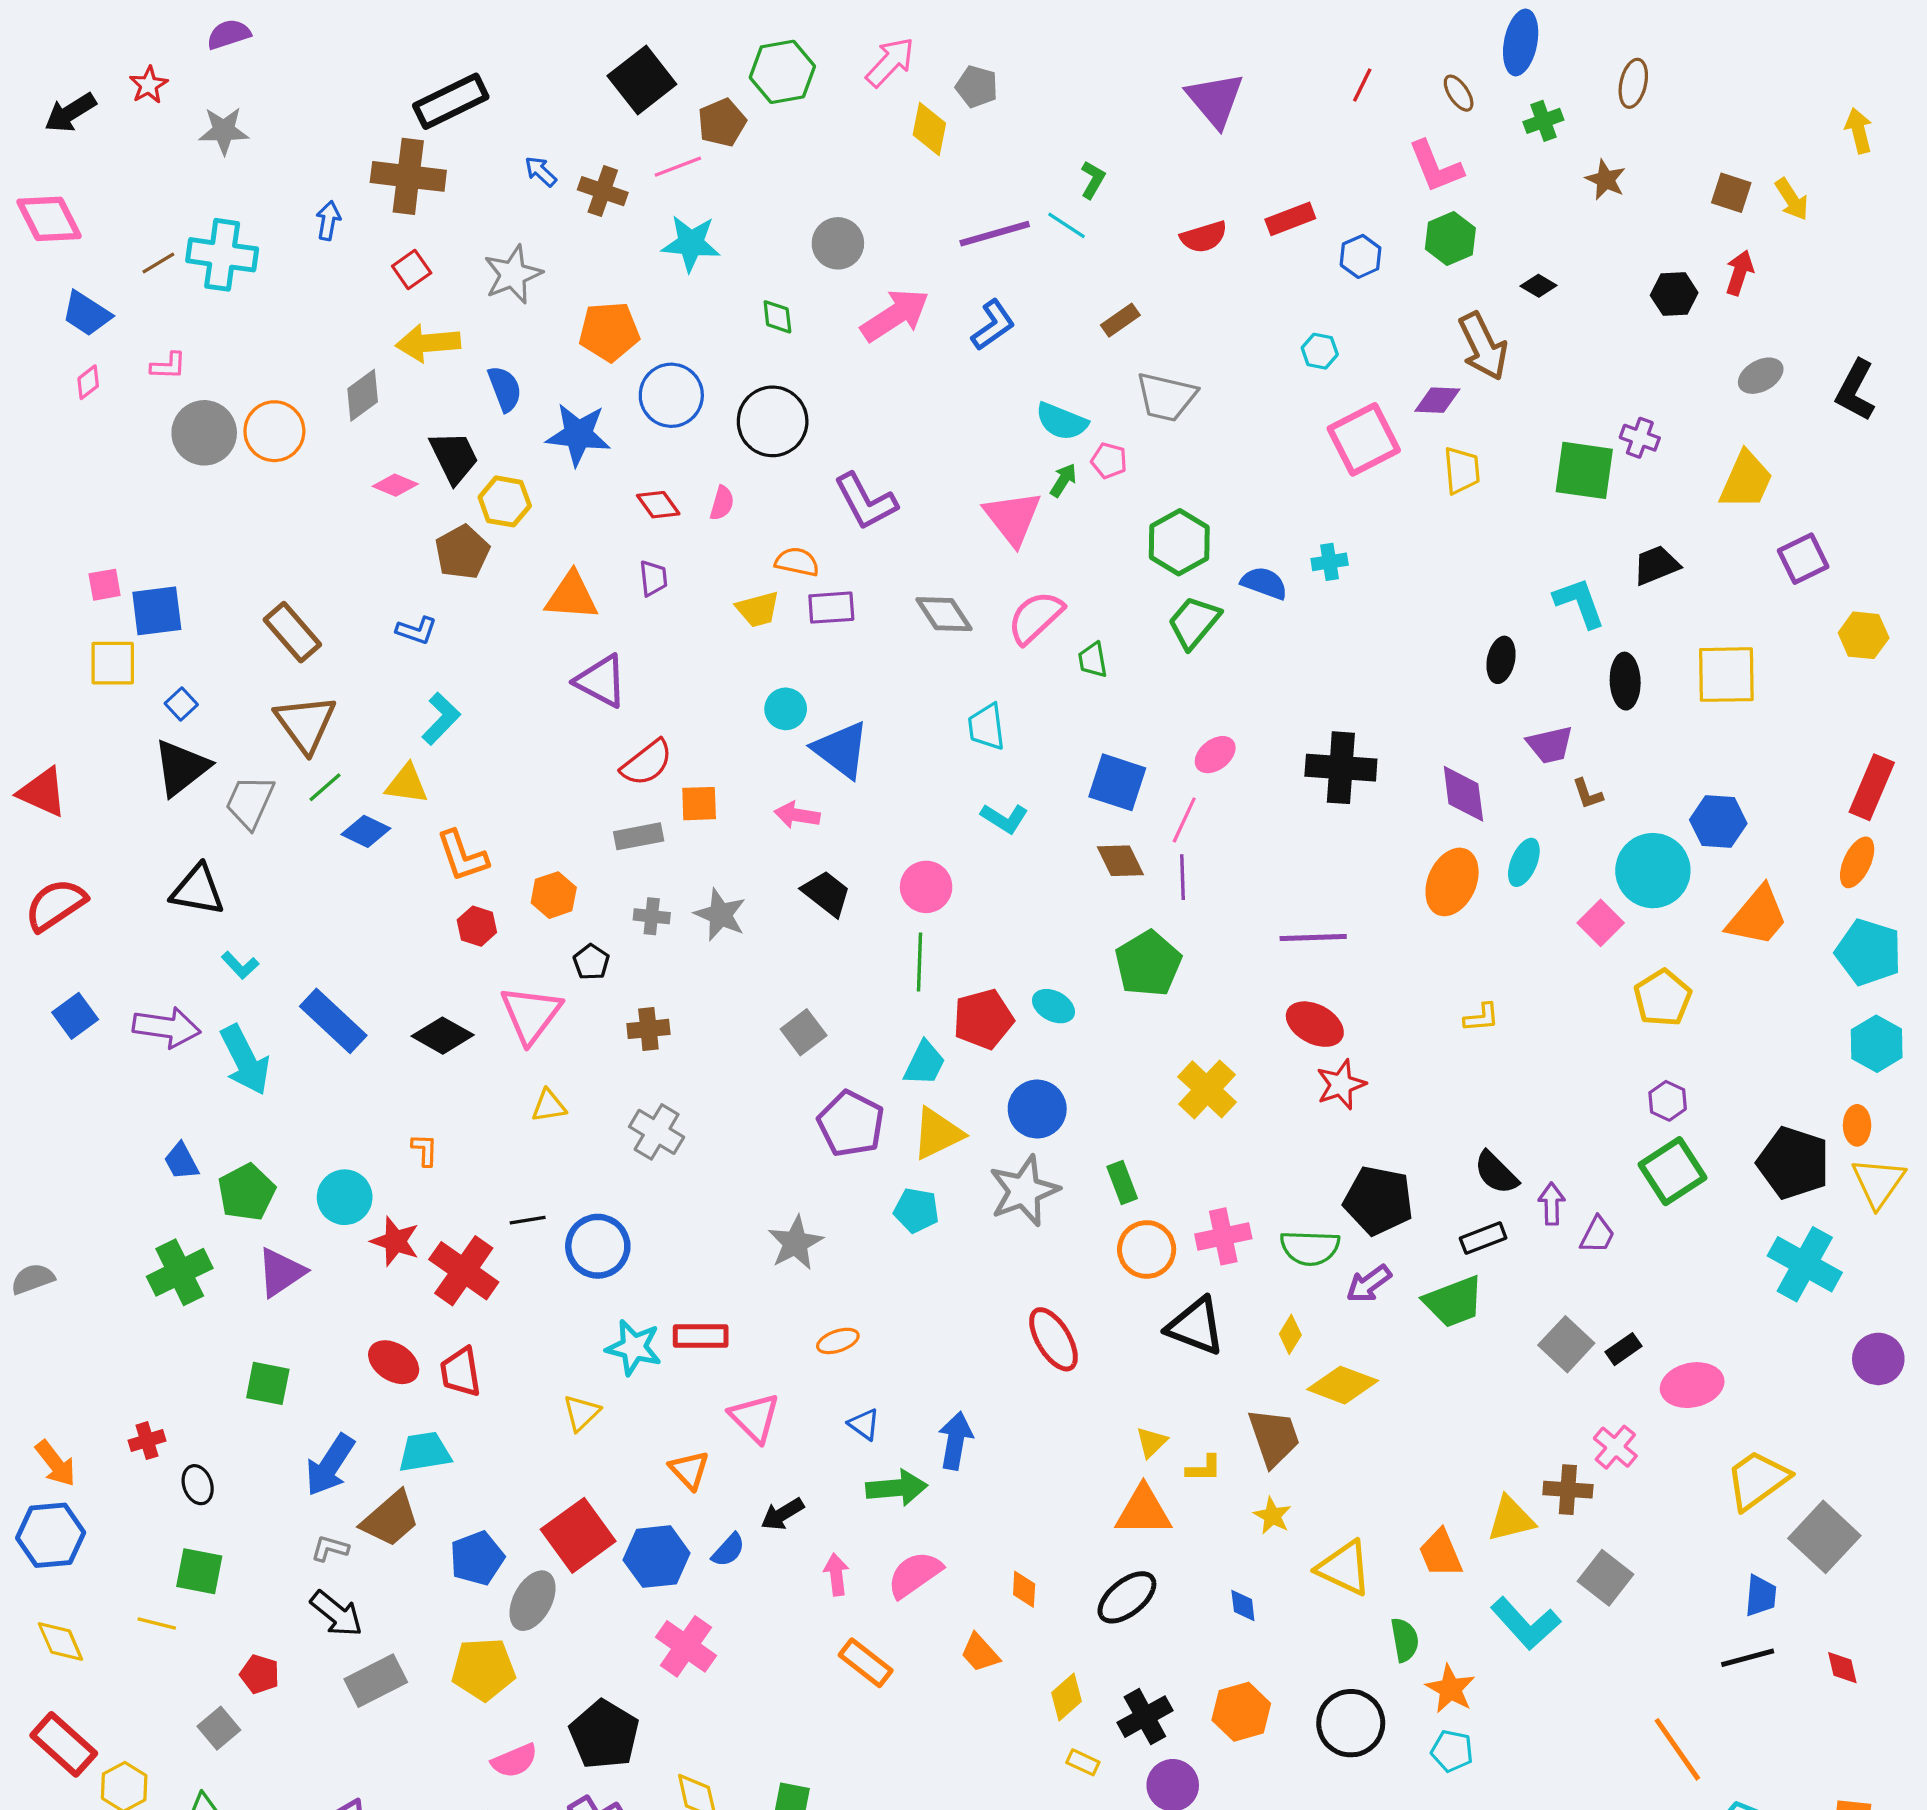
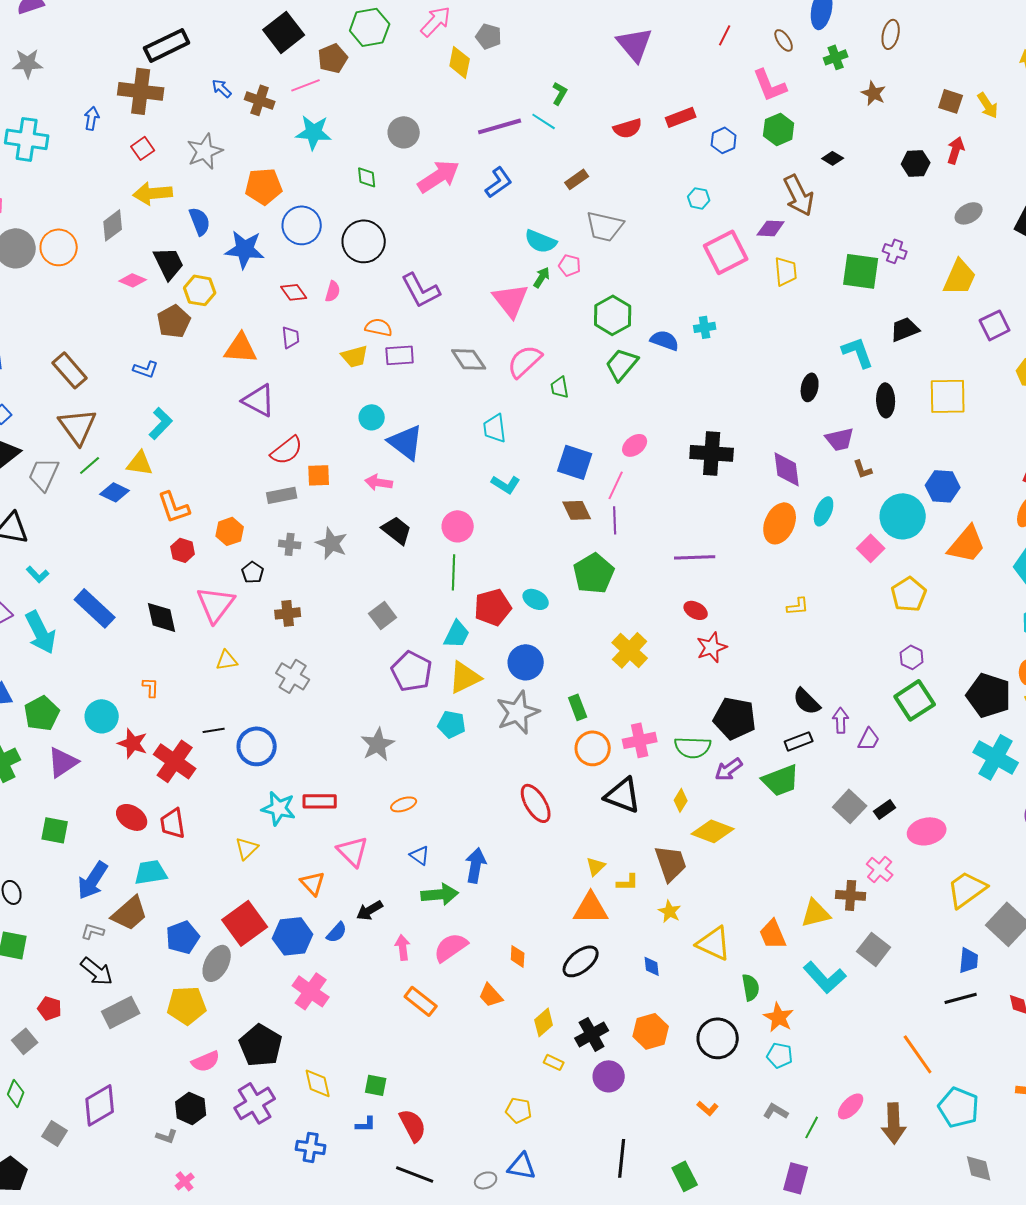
red ellipse: (1315, 1024) -> (696, 610), size x0.7
black diamond: (443, 1036) -> (162, 617), turned 48

